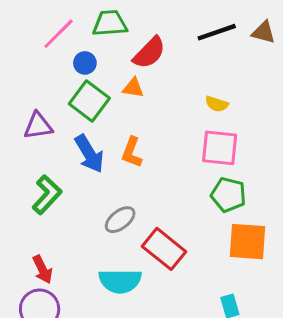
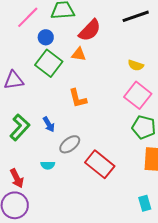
pink square: (220, 148) -> (138, 95), turned 32
orange L-shape: (132, 152) -> (78, 98), turned -35
blue arrow: (89, 154) -> (49, 124), moved, size x0.6
cyan semicircle: (120, 281) -> (48, 165), moved, size x0.5

